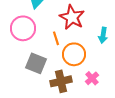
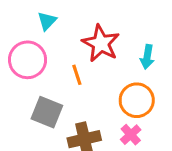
cyan arrow: (103, 35) -> (147, 57), moved
orange circle: (74, 54) -> (137, 100), moved

